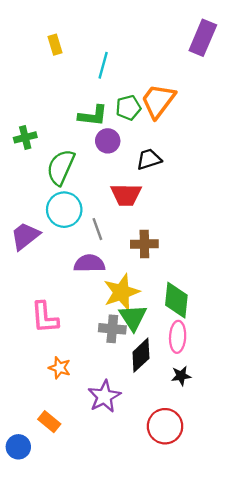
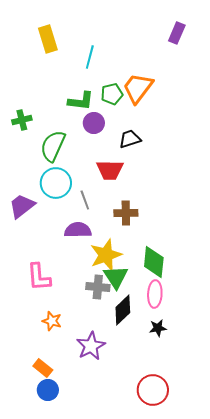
purple rectangle: (203, 38) -> (177, 33), size x0.7
yellow rectangle: (55, 45) -> (48, 39), size x1.5
red circle: (165, 426) -> (153, 390), moved
blue circle: (18, 447) -> (48, 390), moved

